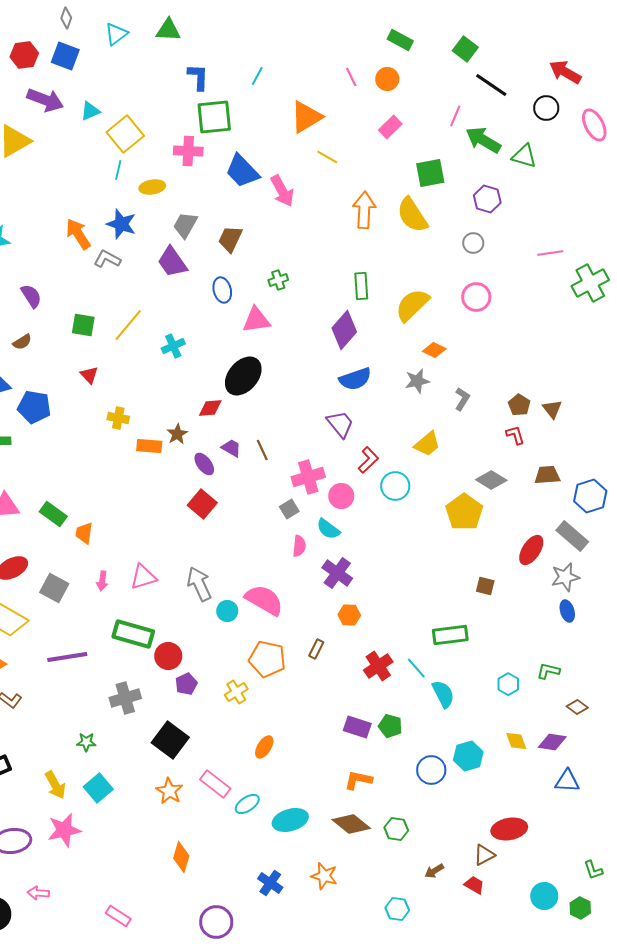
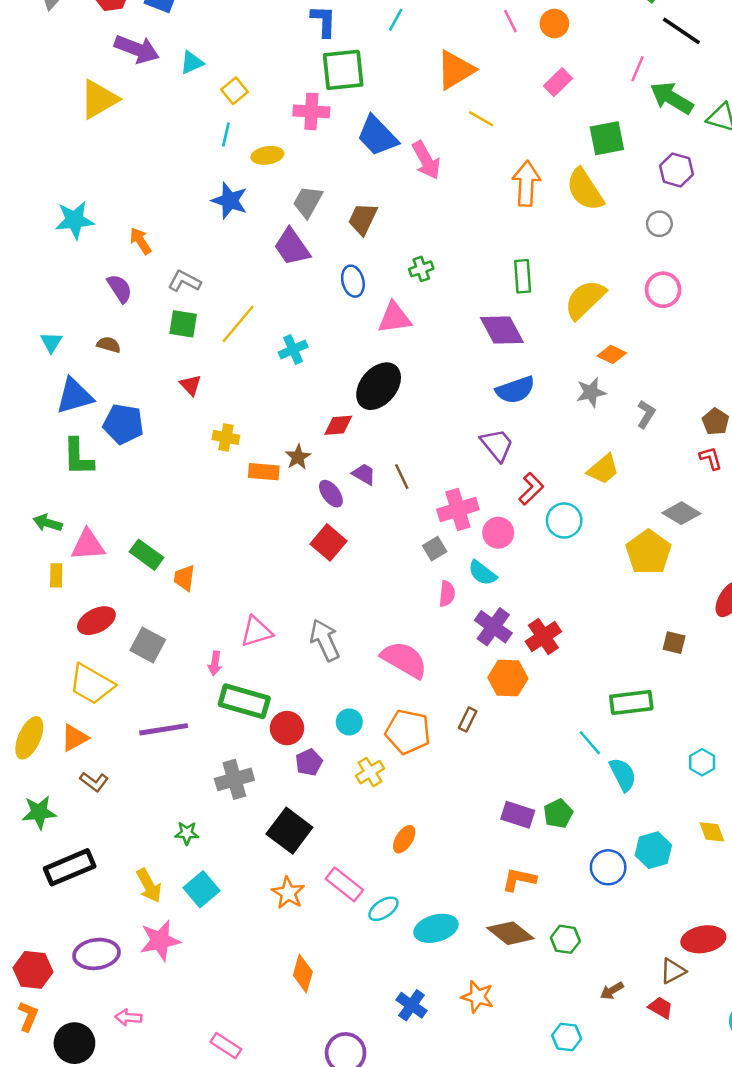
yellow square: (125, 134) -> (234, 91), size x0.6
orange arrow: (78, 234) -> (140, 241), moved, size x0.7
gray L-shape: (107, 259) -> (184, 281), moved
purple diamond: (344, 330) -> (502, 330), turned -69
brown semicircle: (22, 342) -> (109, 345), turned -132
pink arrow: (102, 581) -> (215, 663), moved
cyan circle: (227, 611) -> (349, 722), moved
orange hexagon: (349, 615) -> (508, 678), size x1.4
red cross: (378, 666) -> (543, 636), moved
green pentagon: (390, 726) -> (558, 814), turned 30

